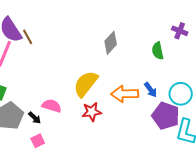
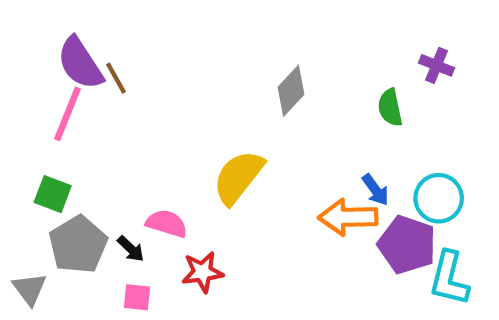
orange arrow: (125, 94) -> (348, 217), moved
red star: (92, 112) -> (202, 272), moved
pink square: (38, 141) -> (137, 297), turned 32

